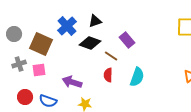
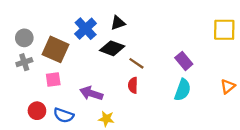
purple rectangle: (127, 40) -> (184, 61), moved
gray cross: (19, 64) -> (24, 62), moved
cyan semicircle: (137, 77) -> (183, 90), moved

